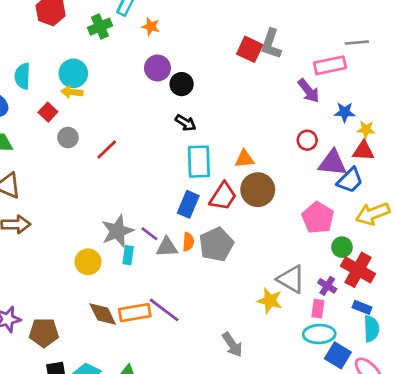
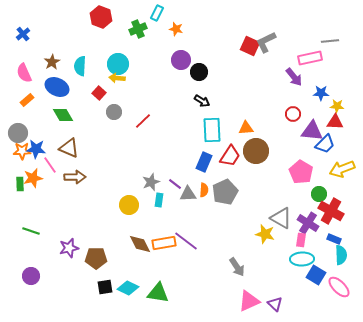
gray L-shape: (271, 44) -> (266, 42), turned 45
gray star: (117, 231) -> (151, 182), size x0.7
purple cross: (327, 286) -> (308, 223), size x1.5

